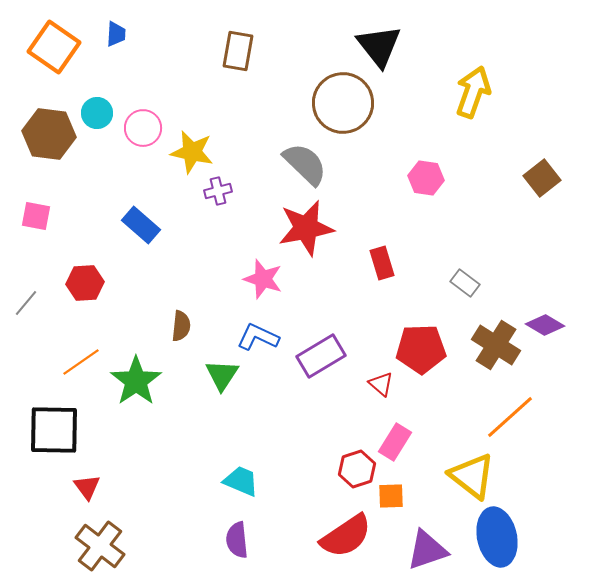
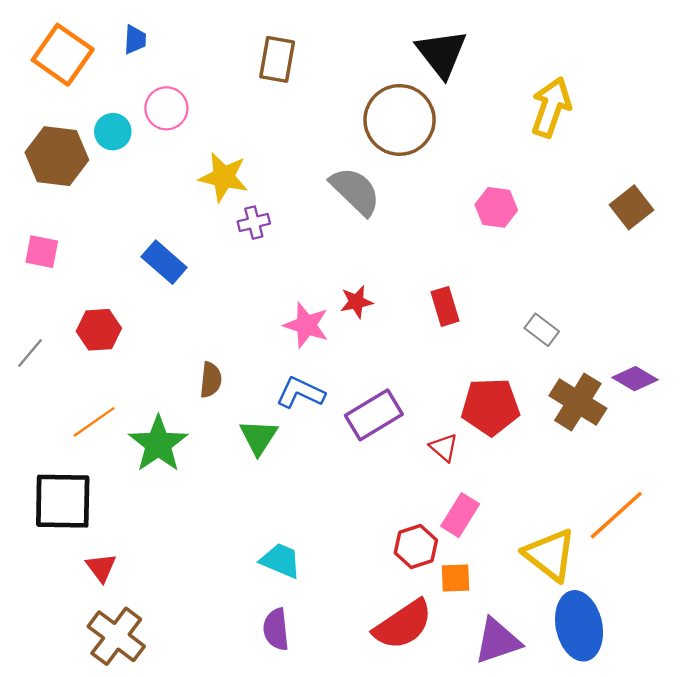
pink circle: (143, 128) -> (166, 108), moved
red star: (306, 228) -> (356, 302), moved, size x0.5
orange line: (510, 417) -> (616, 515), moved

